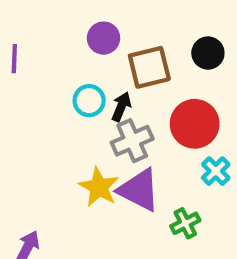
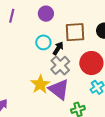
purple circle: (103, 38) -> (46, 14), moved
gray cross: (132, 141) -> (60, 65), turned -30

